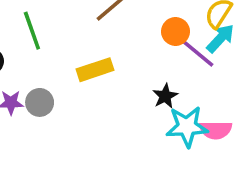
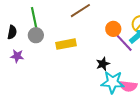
gray circle: (40, 102) -> (36, 35), moved

